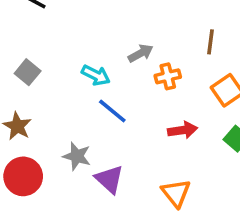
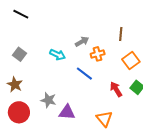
blue line: (112, 111) -> (84, 74), moved
red arrow: (183, 130) -> (116, 89), moved, turned -112
purple triangle: (109, 179) -> (67, 112), turned -36

